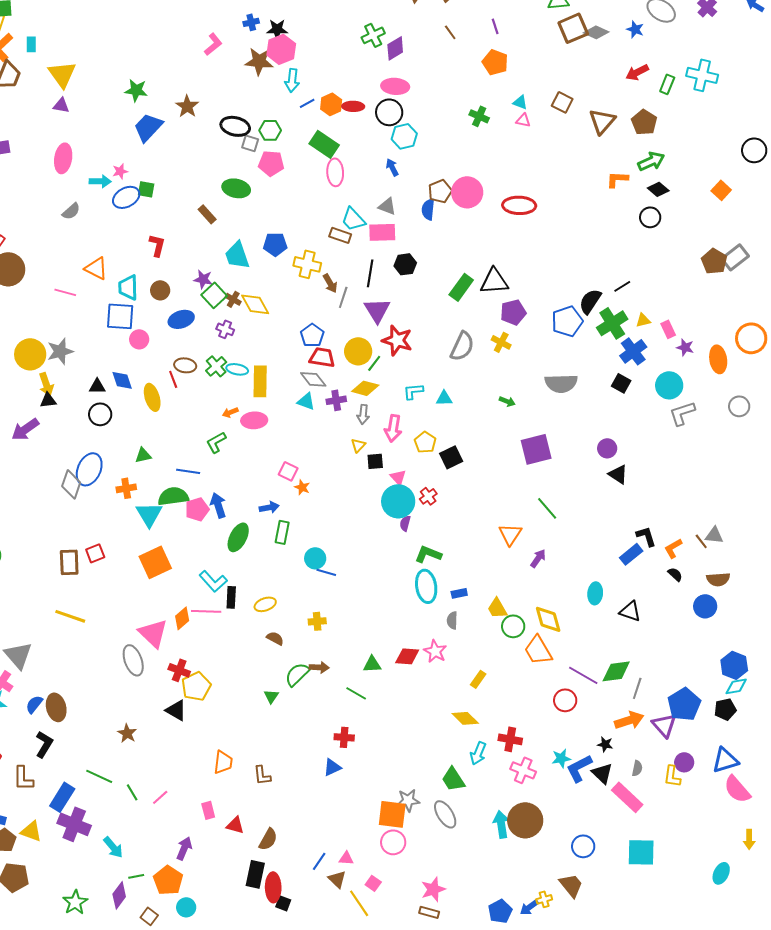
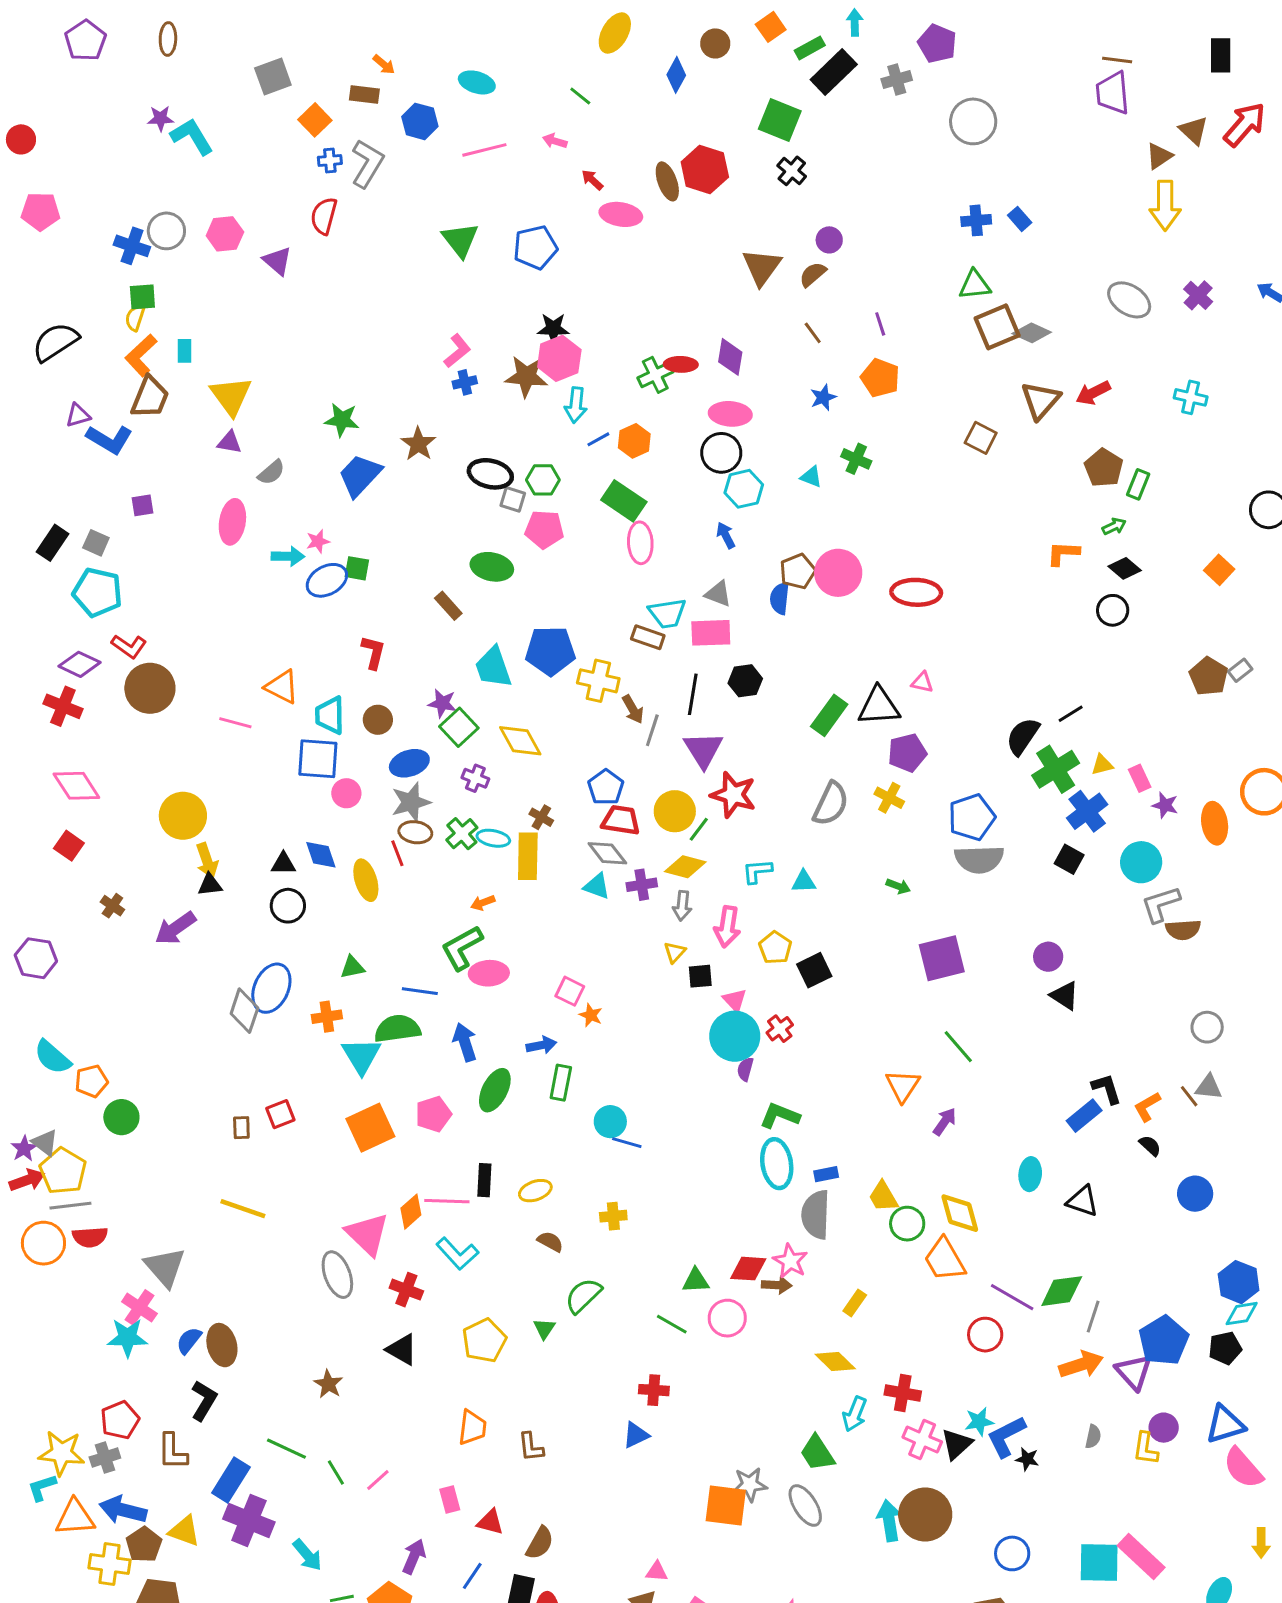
blue cross: (251, 22) -> (465, 382), moved
blue star: (635, 29) -> (823, 397), moved, turned 30
green cross: (373, 35) -> (655, 375), moved
purple diamond: (395, 48) -> (730, 357), turned -50
cyan cross: (702, 75) -> (1191, 397), size x0.7
green rectangle: (667, 84) -> (1138, 484), moved
cyan triangle: (520, 102) -> (811, 477), moved
red ellipse: (353, 106) -> (681, 364), moved
pink triangle: (523, 120) -> (922, 682), moved
brown triangle: (602, 121) -> (1041, 400), moved
green arrow: (651, 161) -> (1114, 526), size x0.6
gray semicircle: (71, 211) -> (271, 472), moved
cyan trapezoid: (353, 219) -> (667, 613), turned -56
blue pentagon: (275, 244) -> (550, 651), size x1.4
gray rectangle: (735, 257) -> (1240, 670), size x0.6
brown cross: (233, 299) -> (541, 817), moved
blue pentagon: (567, 321) -> (972, 817), moved
gray star: (60, 351) -> (411, 802), moved
gray circle: (739, 406) -> (1207, 1027), moved
pink ellipse: (254, 420) -> (489, 973), moved
green L-shape: (216, 442) -> (462, 948), size x1.4
pink pentagon: (197, 509) -> (433, 1114), moved
brown rectangle: (69, 562) -> (241, 1128), size x0.6
brown semicircle: (718, 579) -> (1183, 930), moved
cyan L-shape: (213, 581) -> (457, 1254), moved
gray semicircle: (452, 620) -> (816, 1215), size x1.8
brown arrow: (319, 667) -> (777, 1285), moved
yellow pentagon: (196, 686) -> (484, 1341), moved
black star: (605, 744) -> (1027, 1459), moved
black triangle: (602, 773) -> (957, 1444), moved, turned 35
pink rectangle: (627, 797) -> (1141, 1556), moved
pink circle: (393, 842) -> (727, 1318), moved
blue line: (319, 861) -> (472, 1576), moved

